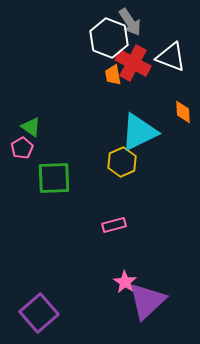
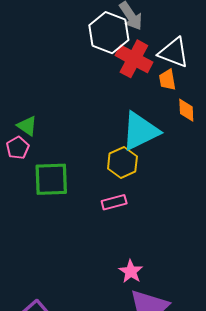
orange trapezoid: (113, 75) -> (167, 80), moved
pink rectangle: (114, 225) -> (114, 202), moved
pink star: (125, 282) -> (131, 271), moved

